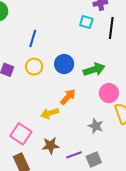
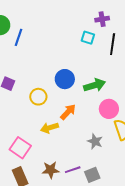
blue line: (33, 38) -> (18, 37), moved
yellow circle: (34, 67) -> (38, 97), moved
brown star: (51, 145) -> (51, 170), moved

